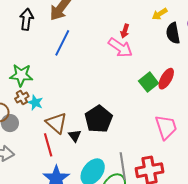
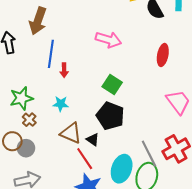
red arrow: (125, 31) -> (64, 70), moved
green square: (149, 82) -> (112, 85), moved
cyan star: (35, 103) -> (61, 104), moved
red line: (48, 145) -> (85, 159), moved

